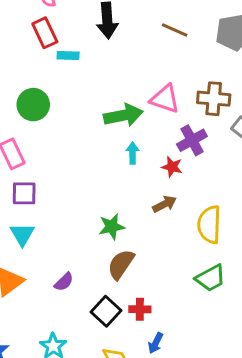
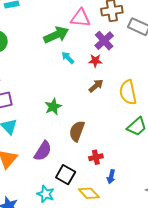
cyan arrow: (133, 153) -> (68, 58), turned -32
green star: (112, 227) -> (53, 107), moved
purple semicircle: (64, 282) -> (43, 151), size x1.5
black square: (106, 311) -> (66, 175), moved

